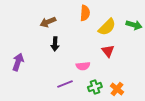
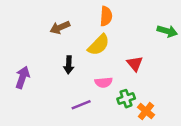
yellow semicircle: (107, 27) -> (99, 45), moved
black arrow: (55, 44) -> (69, 65), moved
green cross: (95, 87) -> (126, 99), moved

